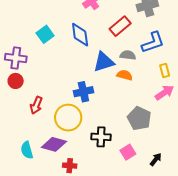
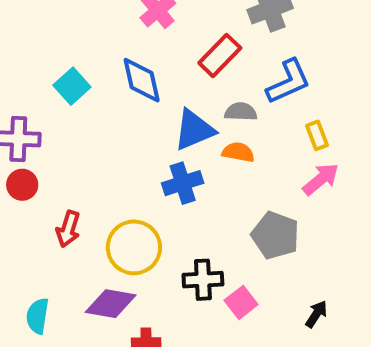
blue cross: (83, 92) -> (183, 183), moved
cyan semicircle: (27, 150) -> (37, 316), moved, turned 30
pink square: (128, 152) -> (241, 302), moved

